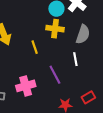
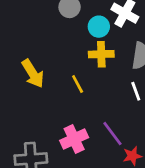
purple line: (55, 75) -> (112, 134), moved

